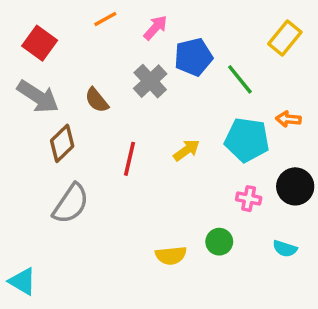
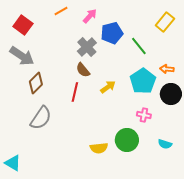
brown semicircle: (97, 100) -> (83, 70), moved
cyan pentagon: (247, 140) -> (143, 81), turned 30
black circle: (295, 186) -> (171, 94), moved
green circle: (219, 242) -> (127, 140), size x1.5

